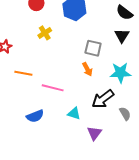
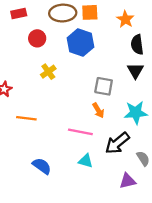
black semicircle: (124, 13) -> (137, 45), turned 48
pink line: (53, 88) -> (80, 132), moved
blue semicircle: (35, 116) -> (42, 166), turned -120
purple triangle: (94, 133) -> (128, 181), moved, turned 42

